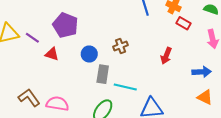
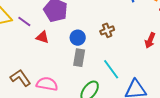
gray rectangle: (103, 74) -> (79, 58), moved
cyan line: (125, 87) -> (111, 69), turned 40

